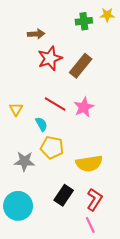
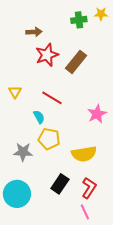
pink star: (84, 107) -> (97, 114), moved
yellow triangle: (16, 109) -> (15, 92), moved

